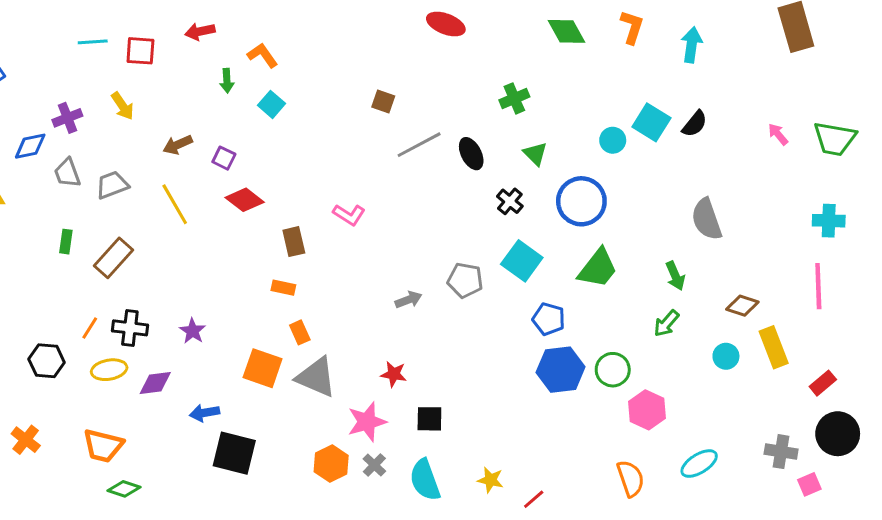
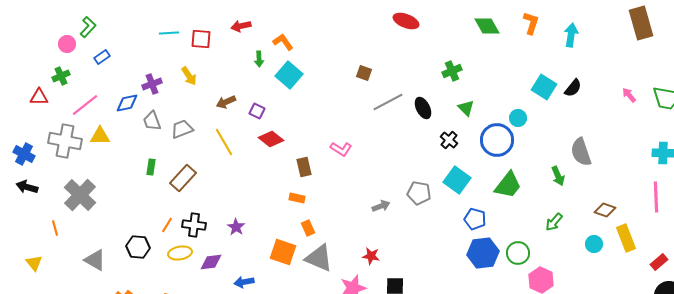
cyan square: (272, 104) -> (289, 75), size x1.5
cyan circle: (613, 140) -> (518, 118), moved
green arrow: (675, 276) -> (558, 176), moved

